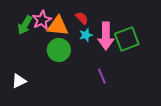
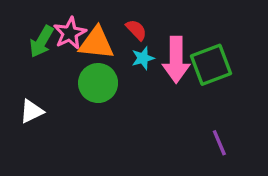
purple line: (102, 76) -> (219, 143), moved
white triangle: (19, 81) -> (32, 111), moved

